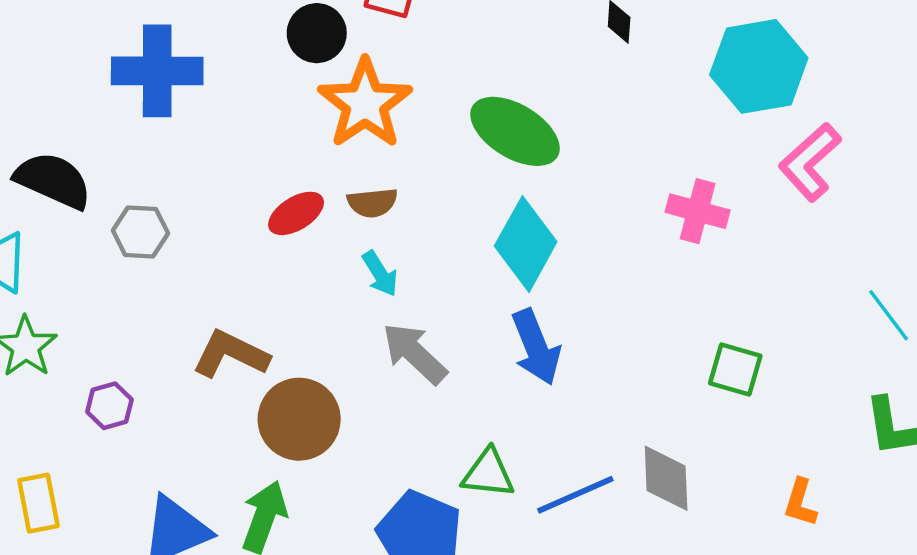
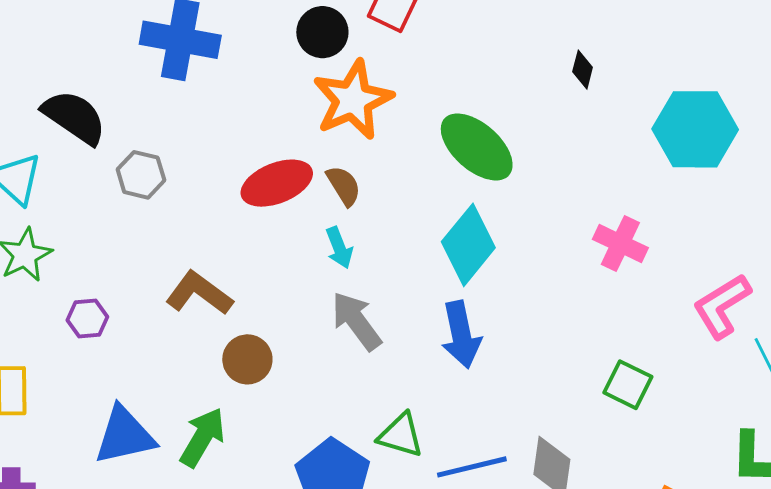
pink L-shape: (810, 162) -> (722, 306), moved
brown semicircle: (372, 203) -> (344, 186), turned -126
red ellipse: (296, 213) -> (277, 183), size x1.4
brown circle: (299, 419) -> (247, 359), size x0.7

